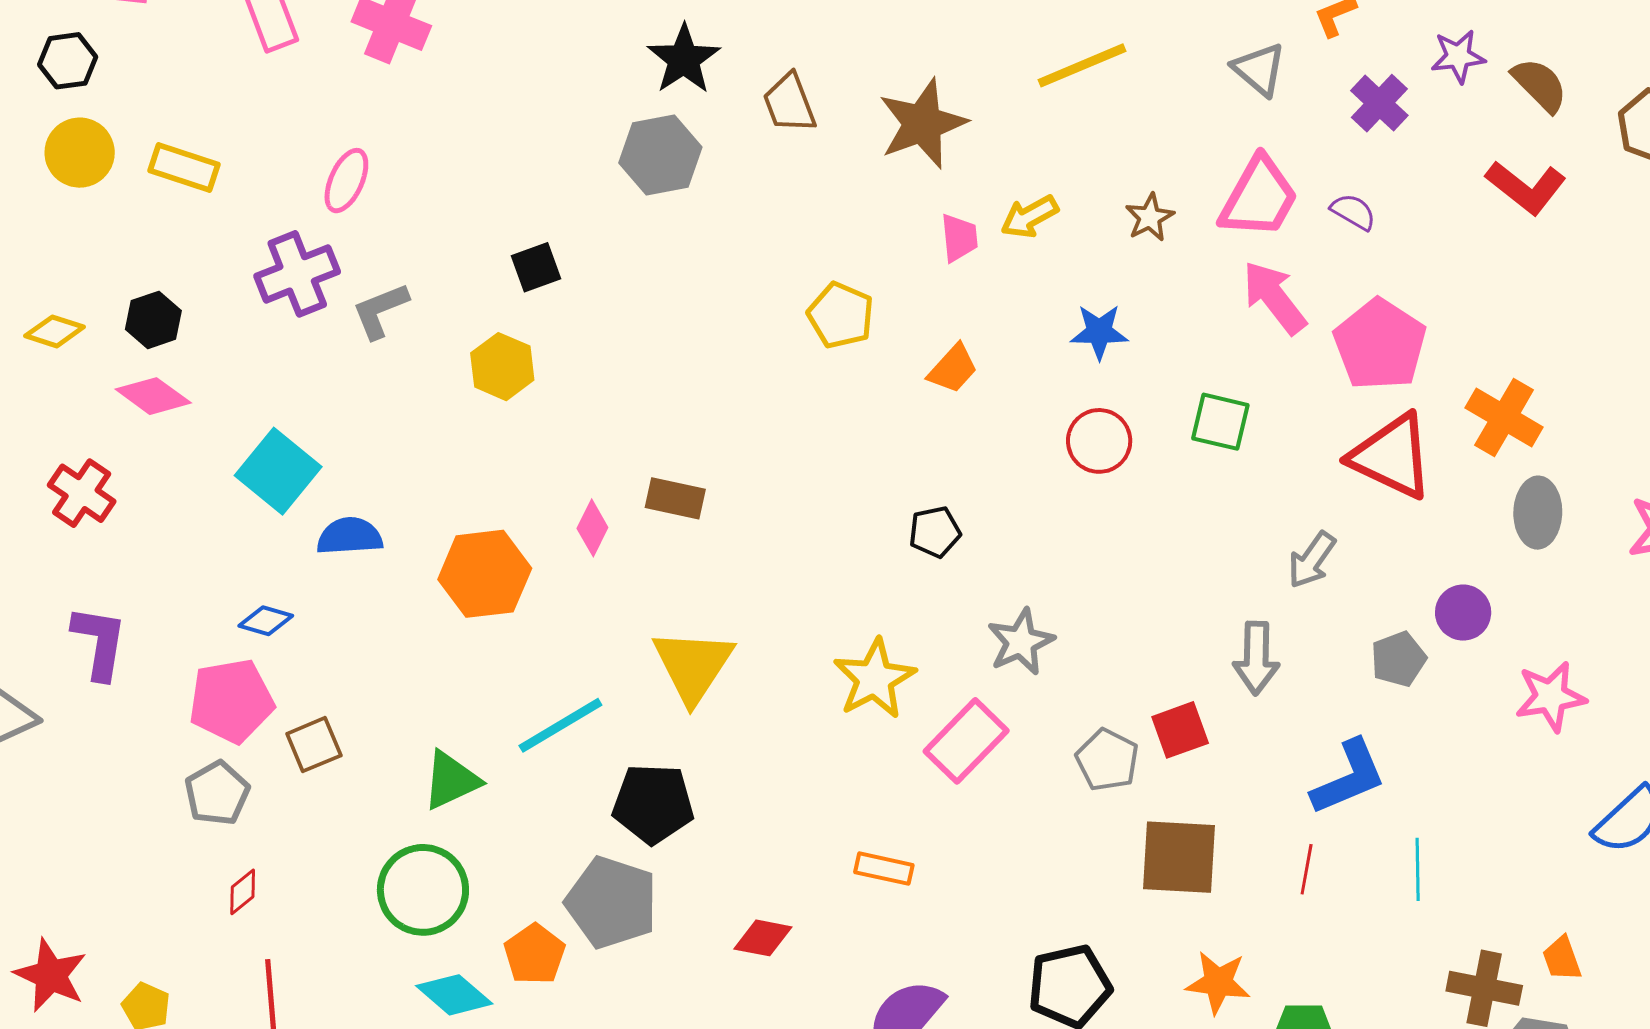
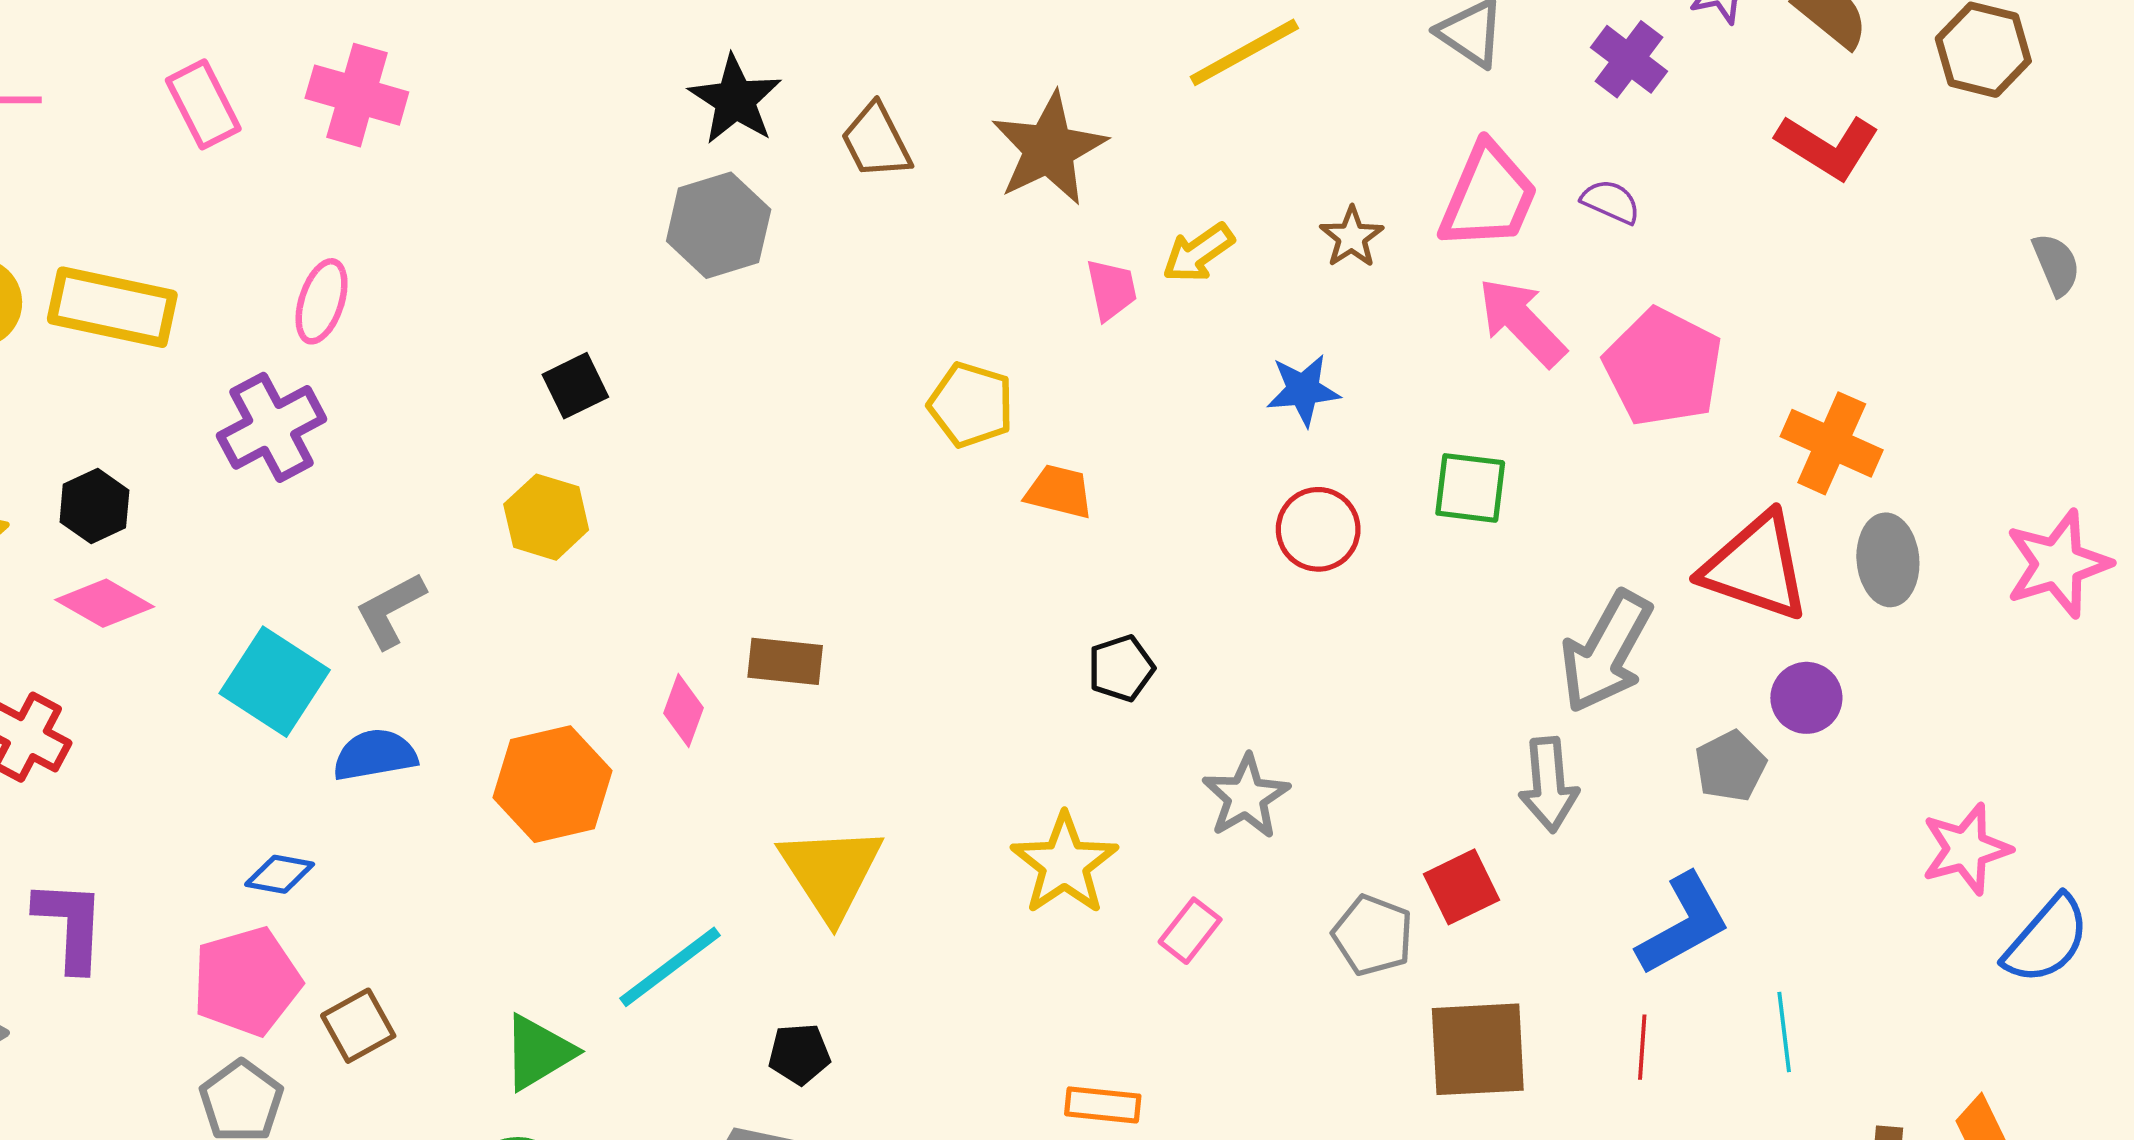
yellow rectangle: (184, 167) -> (112, 307), size x1.4
gray L-shape: (380, 311) -> (390, 610), moved
orange trapezoid: (953, 369) -> (1059, 491), moved, turned -112
red triangle: (1392, 456) -> (1756, 567), moved
gray arrow: (1312, 560) -> (1606, 652), size x1.6
pink star: (1551, 697) -> (1966, 849), moved
pink rectangle: (966, 741) -> (1190, 931), size x0.6
black pentagon: (653, 804) -> (799, 1054), size x0.6

